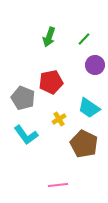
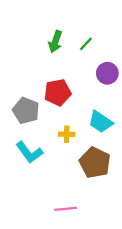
green line: (84, 39) -> (86, 44), moved
yellow cross: (59, 119) -> (67, 134), turned 32

